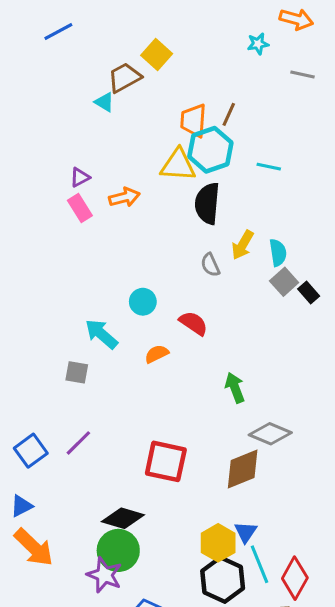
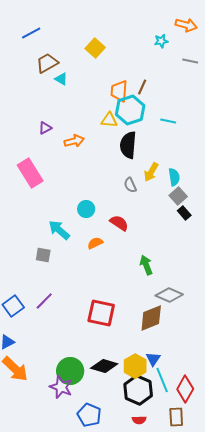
brown trapezoid: (124, 78) -> (47, 63), moved
yellow triangle: (178, 165) -> (109, 120), size x0.7
pink rectangle: (80, 208) -> (30, 173), moved, size x1.6
black rectangle: (309, 292) -> (184, 213), moved
black diamond: (123, 518) -> (104, 366), moved

